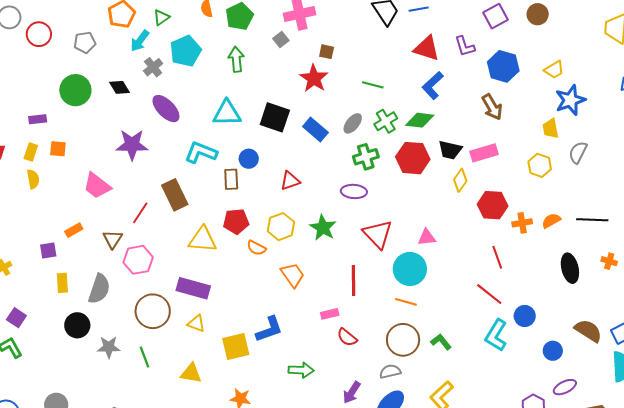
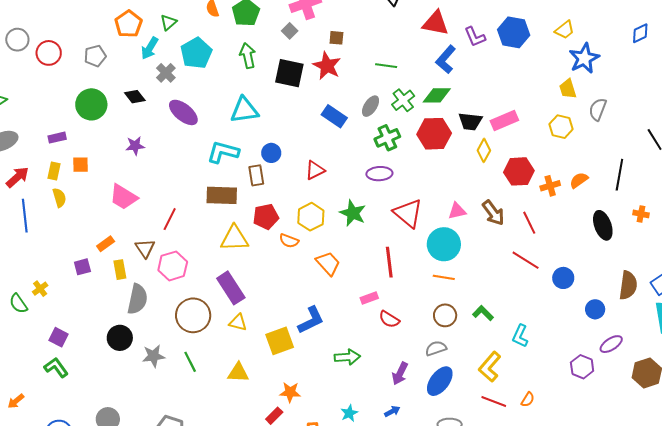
purple L-shape: (465, 46) -> (475, 37), moved
brown arrow: (492, 107) -> (493, 213), moved
black square: (275, 117) -> (289, 73), moved
purple star: (132, 145) -> (135, 146), moved, size x0.6
brown rectangle: (175, 195) -> (222, 195), moved, turned -56
black line: (592, 220) -> (619, 175), turned -76
yellow rectangle: (62, 283) -> (120, 270), moved
purple rectangle: (193, 288) -> (231, 288), turned 48
brown semicircle: (588, 331) -> (628, 285), turned 72
cyan L-shape: (496, 335) -> (520, 336), moved, size x0.7
brown circle: (403, 340) -> (445, 315), size x0.7

